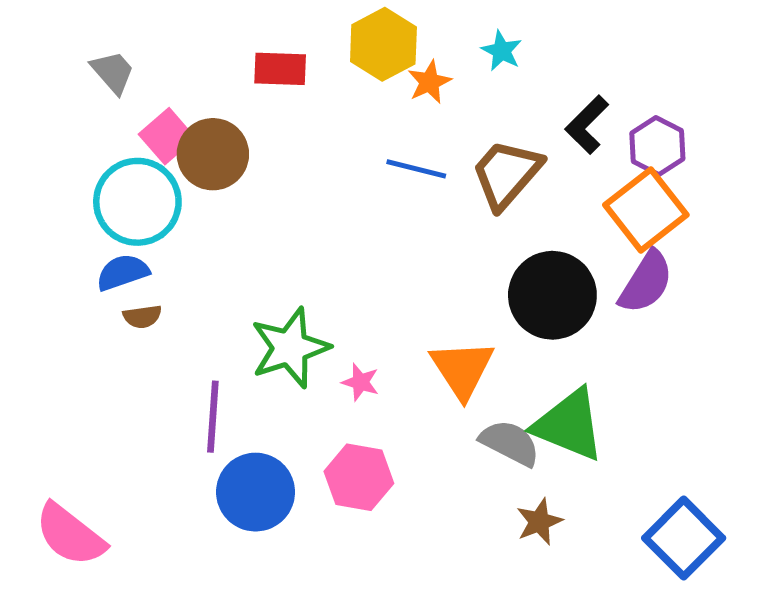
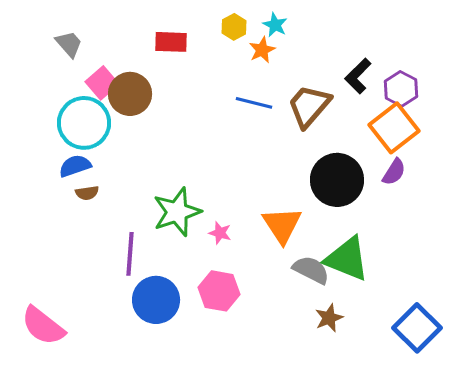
yellow hexagon: (383, 44) -> (234, 27), size x0.6
cyan star: (502, 51) -> (275, 25), moved
purple semicircle: (646, 282) -> (394, 172), size x0.7

